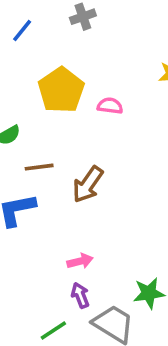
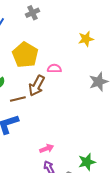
pink semicircle: (110, 106) -> (54, 68), moved
brown arrow: (88, 185) -> (37, 86), moved

